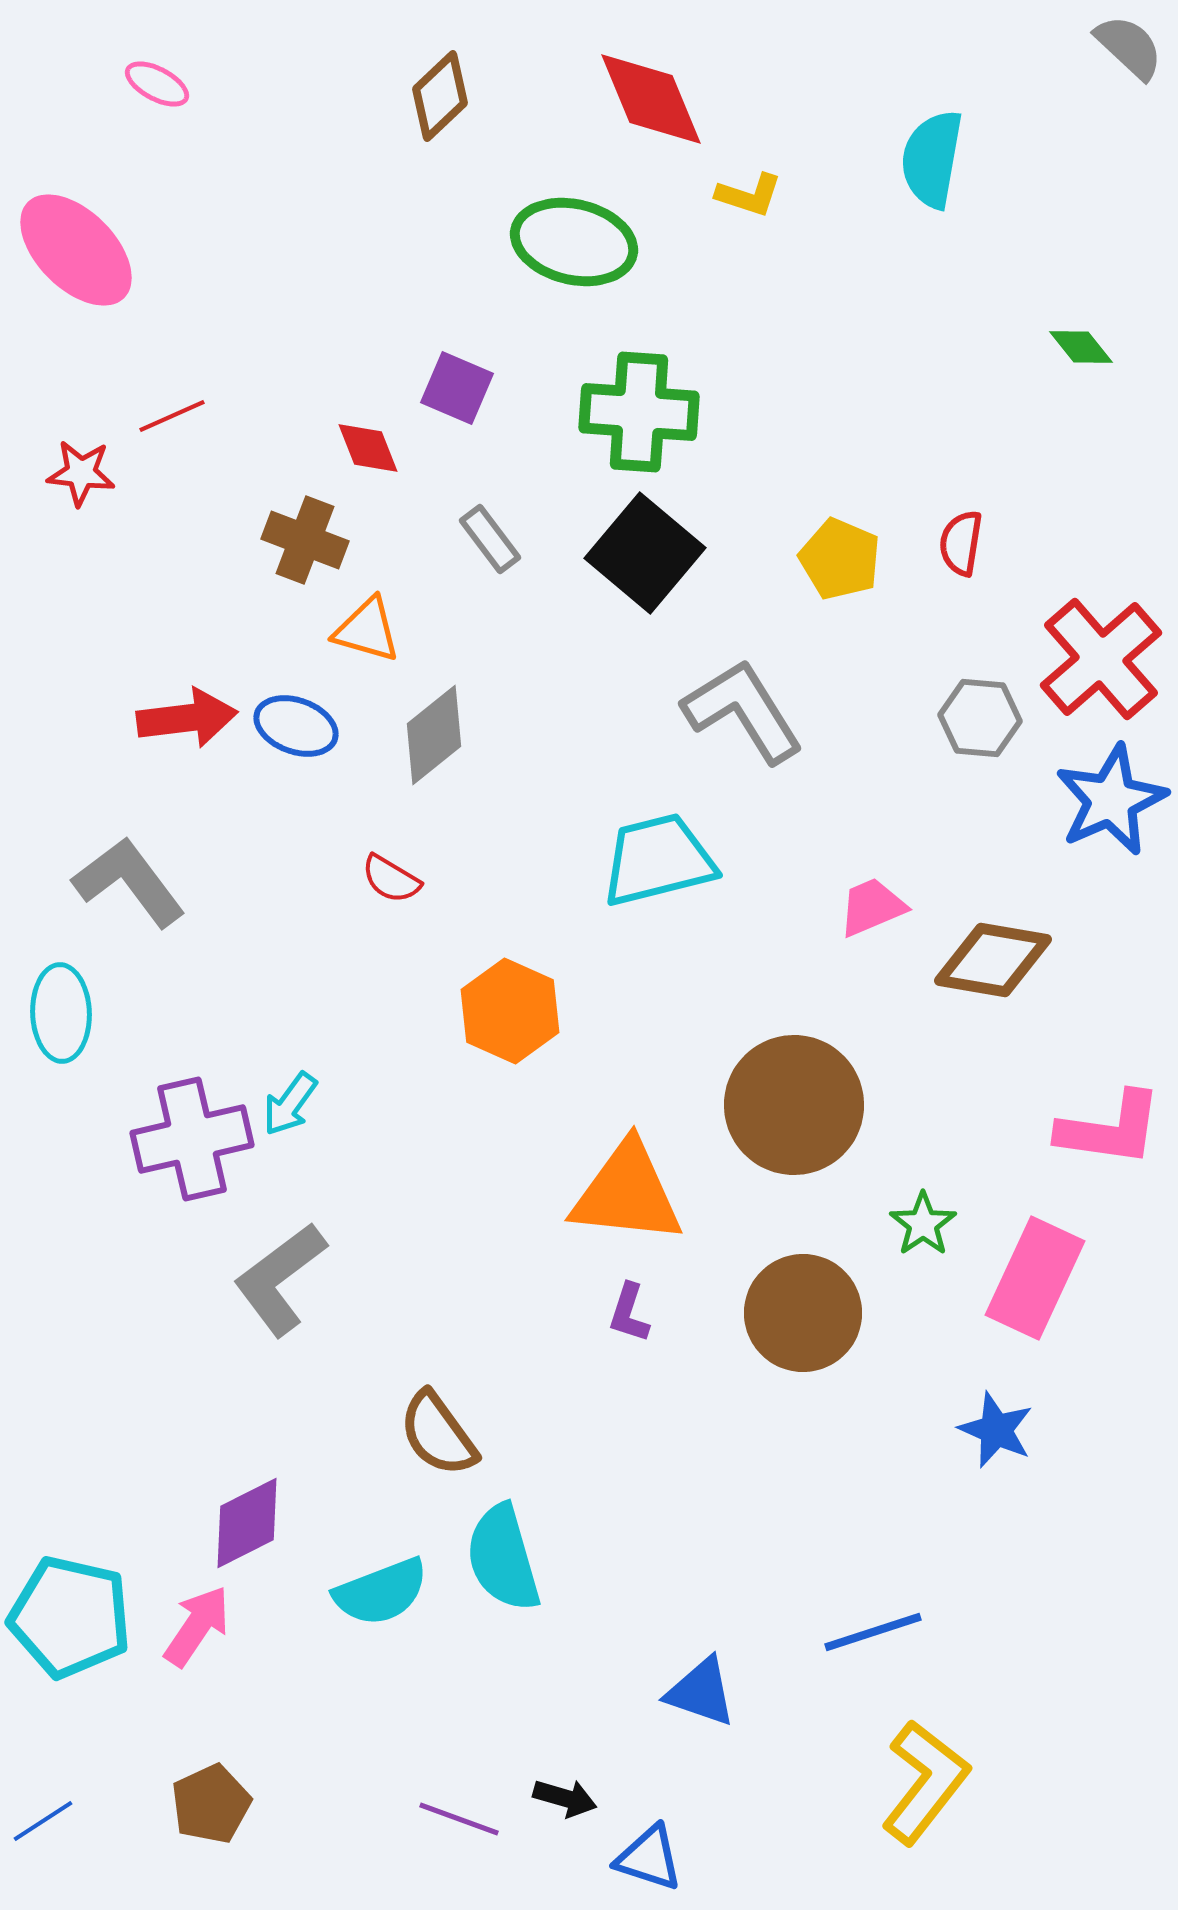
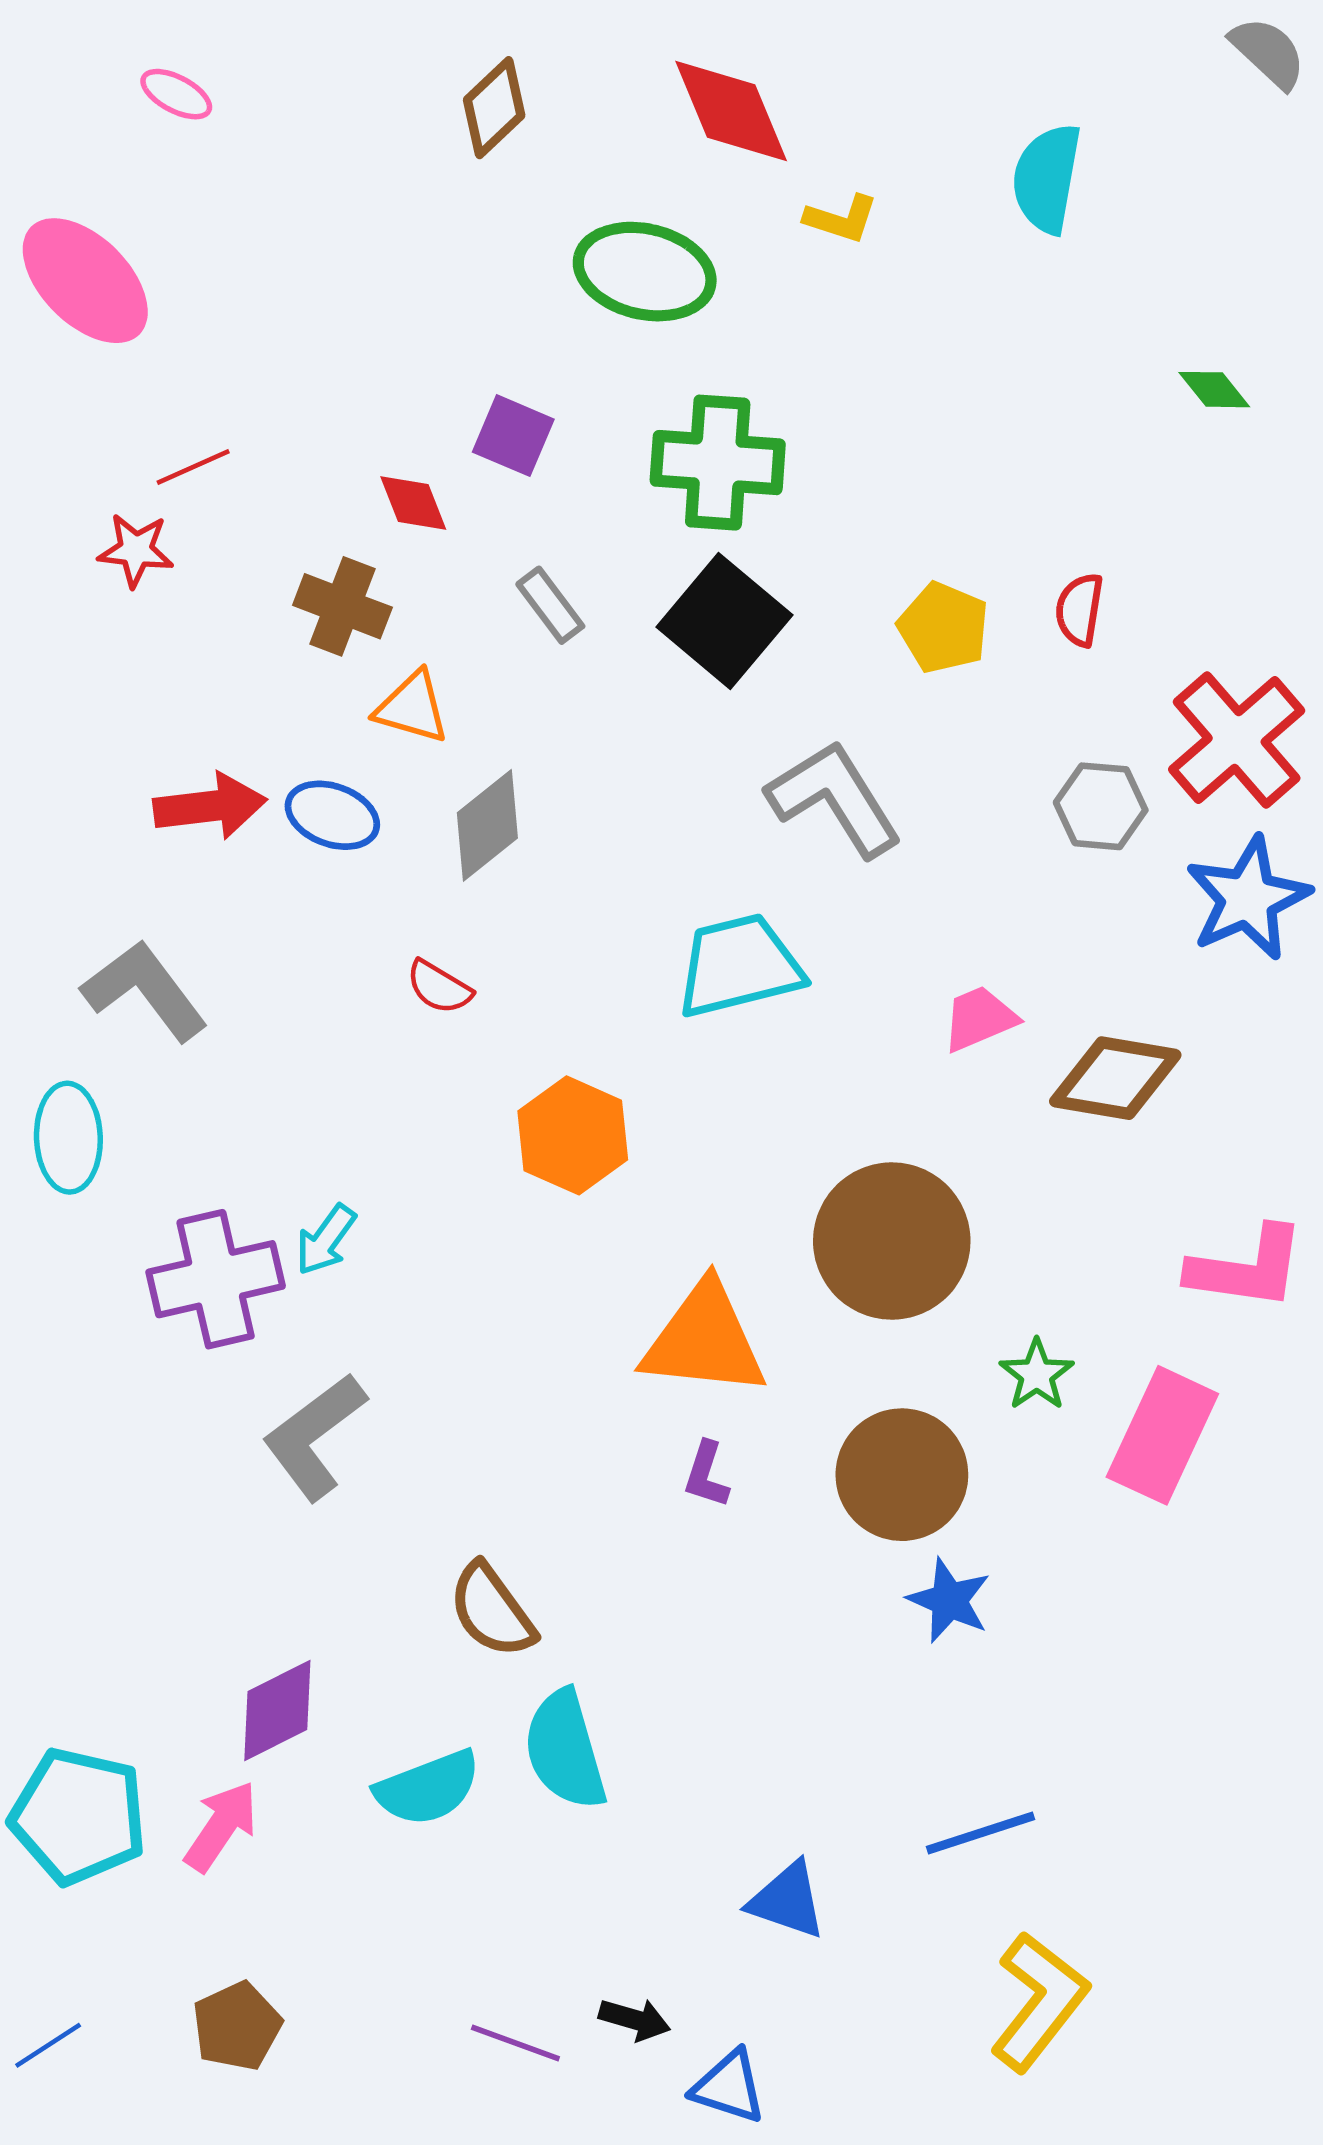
red star: (81, 473) -> (136, 550), moved
blue star: (996, 1430) -> (949, 1600), moved

